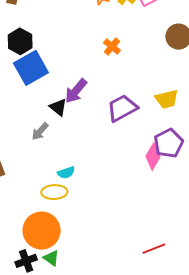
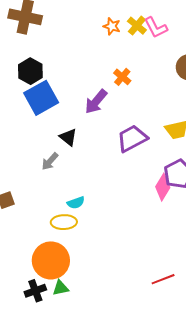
purple arrow: (76, 91) -> (96, 102), moved
green triangle: (51, 258) -> (61, 288), turned -48

